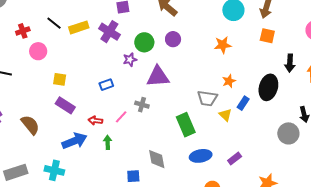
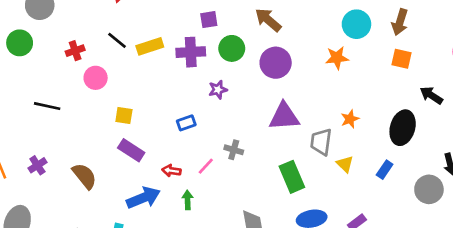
purple cross: (109, 32) -> (191, 52), turned -35
purple circle: (173, 39) -> (276, 63), size x1.5
green circle: (144, 42) -> (232, 48), moved
orange star: (223, 45) -> (337, 58), moved
black arrow: (290, 63) -> (431, 95), turned 120
purple triangle: (158, 76) -> (284, 116), moved
gray trapezoid: (207, 98) -> (321, 142), turned 90
blue rectangle: (243, 103) -> (385, 170), moved

